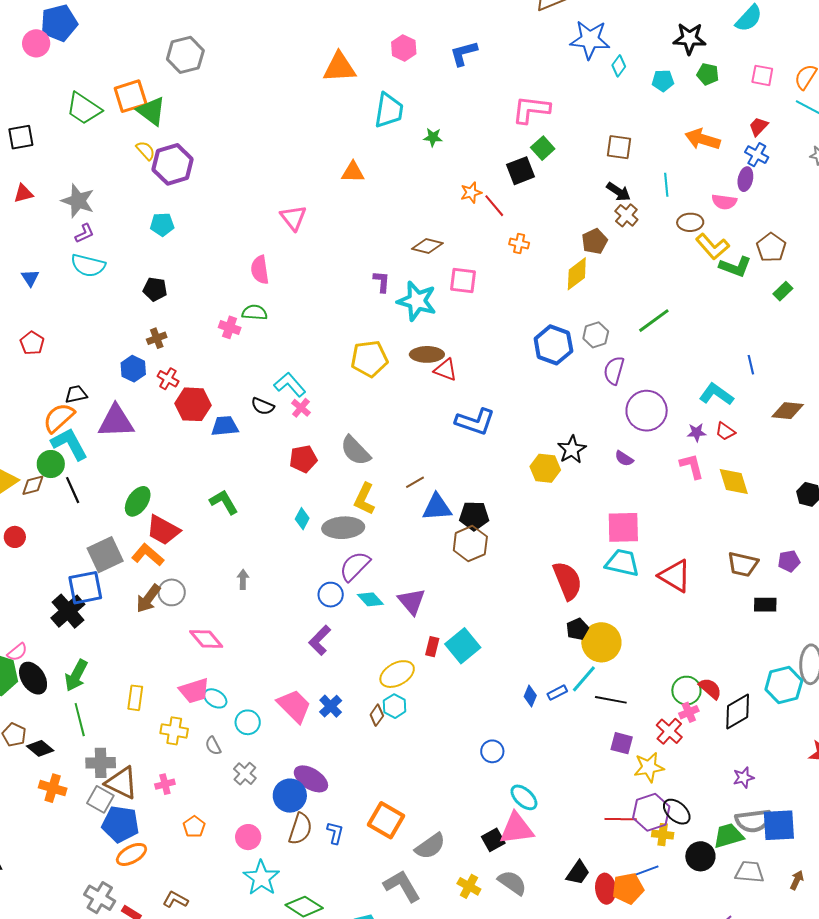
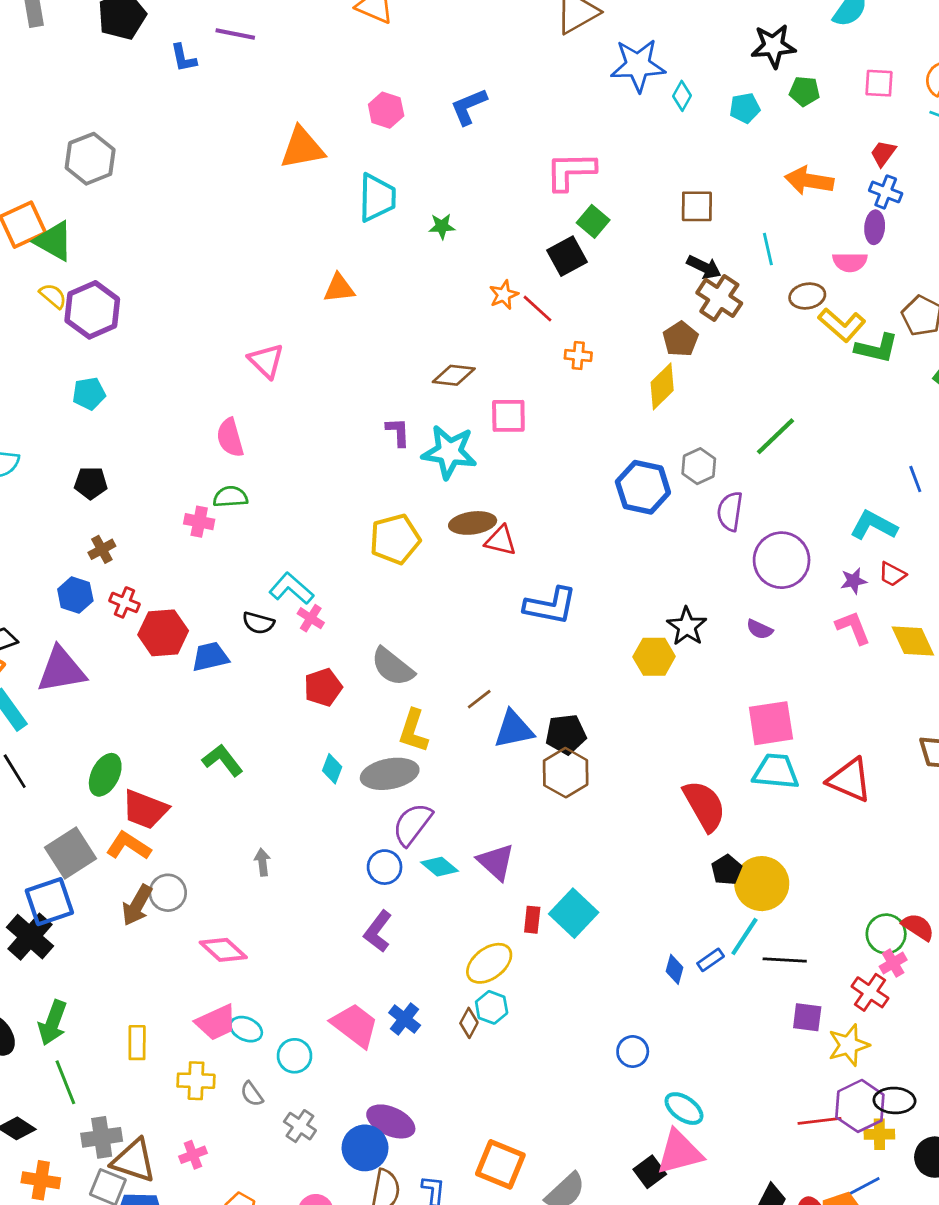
brown cross: (626, 215) -> (719, 298), size x1.4
black ellipse: (677, 812) -> (894, 1100), turned -32

